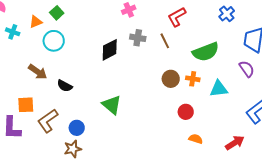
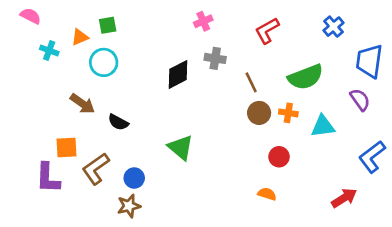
green square: (57, 13) -> (108, 25), turned 32
brown line: (165, 41) -> (251, 82), moved
orange semicircle: (196, 139) -> (267, 194), moved

